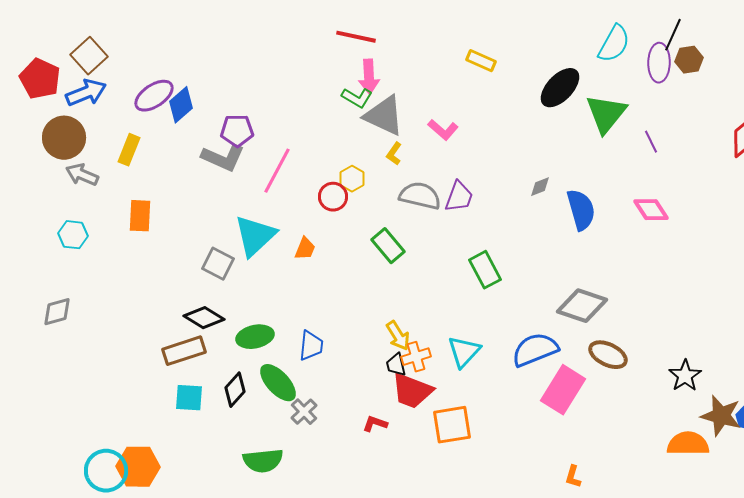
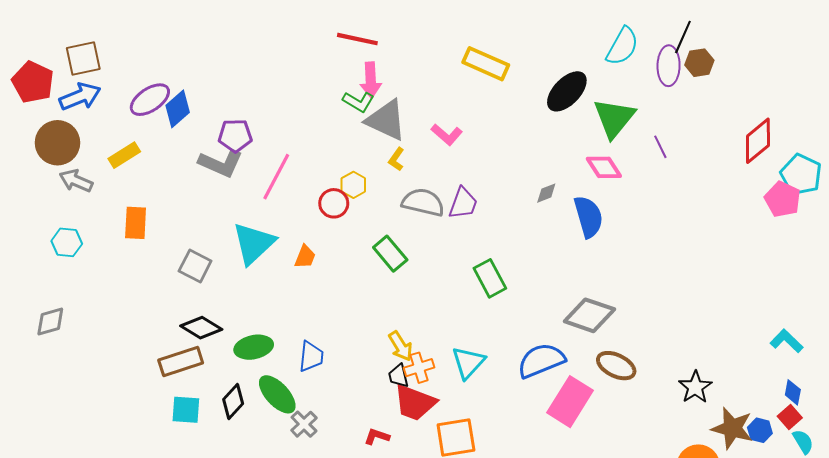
brown square: (89, 56) -> (83, 59), turned 30
yellow rectangle: (481, 61) -> (486, 64), size x1.5
yellow rectangle: (129, 150) -> (124, 155), turned 36
pink diamond: (651, 210) -> (604, 167), moved
gray square: (218, 264) -> (195, 266), moved

